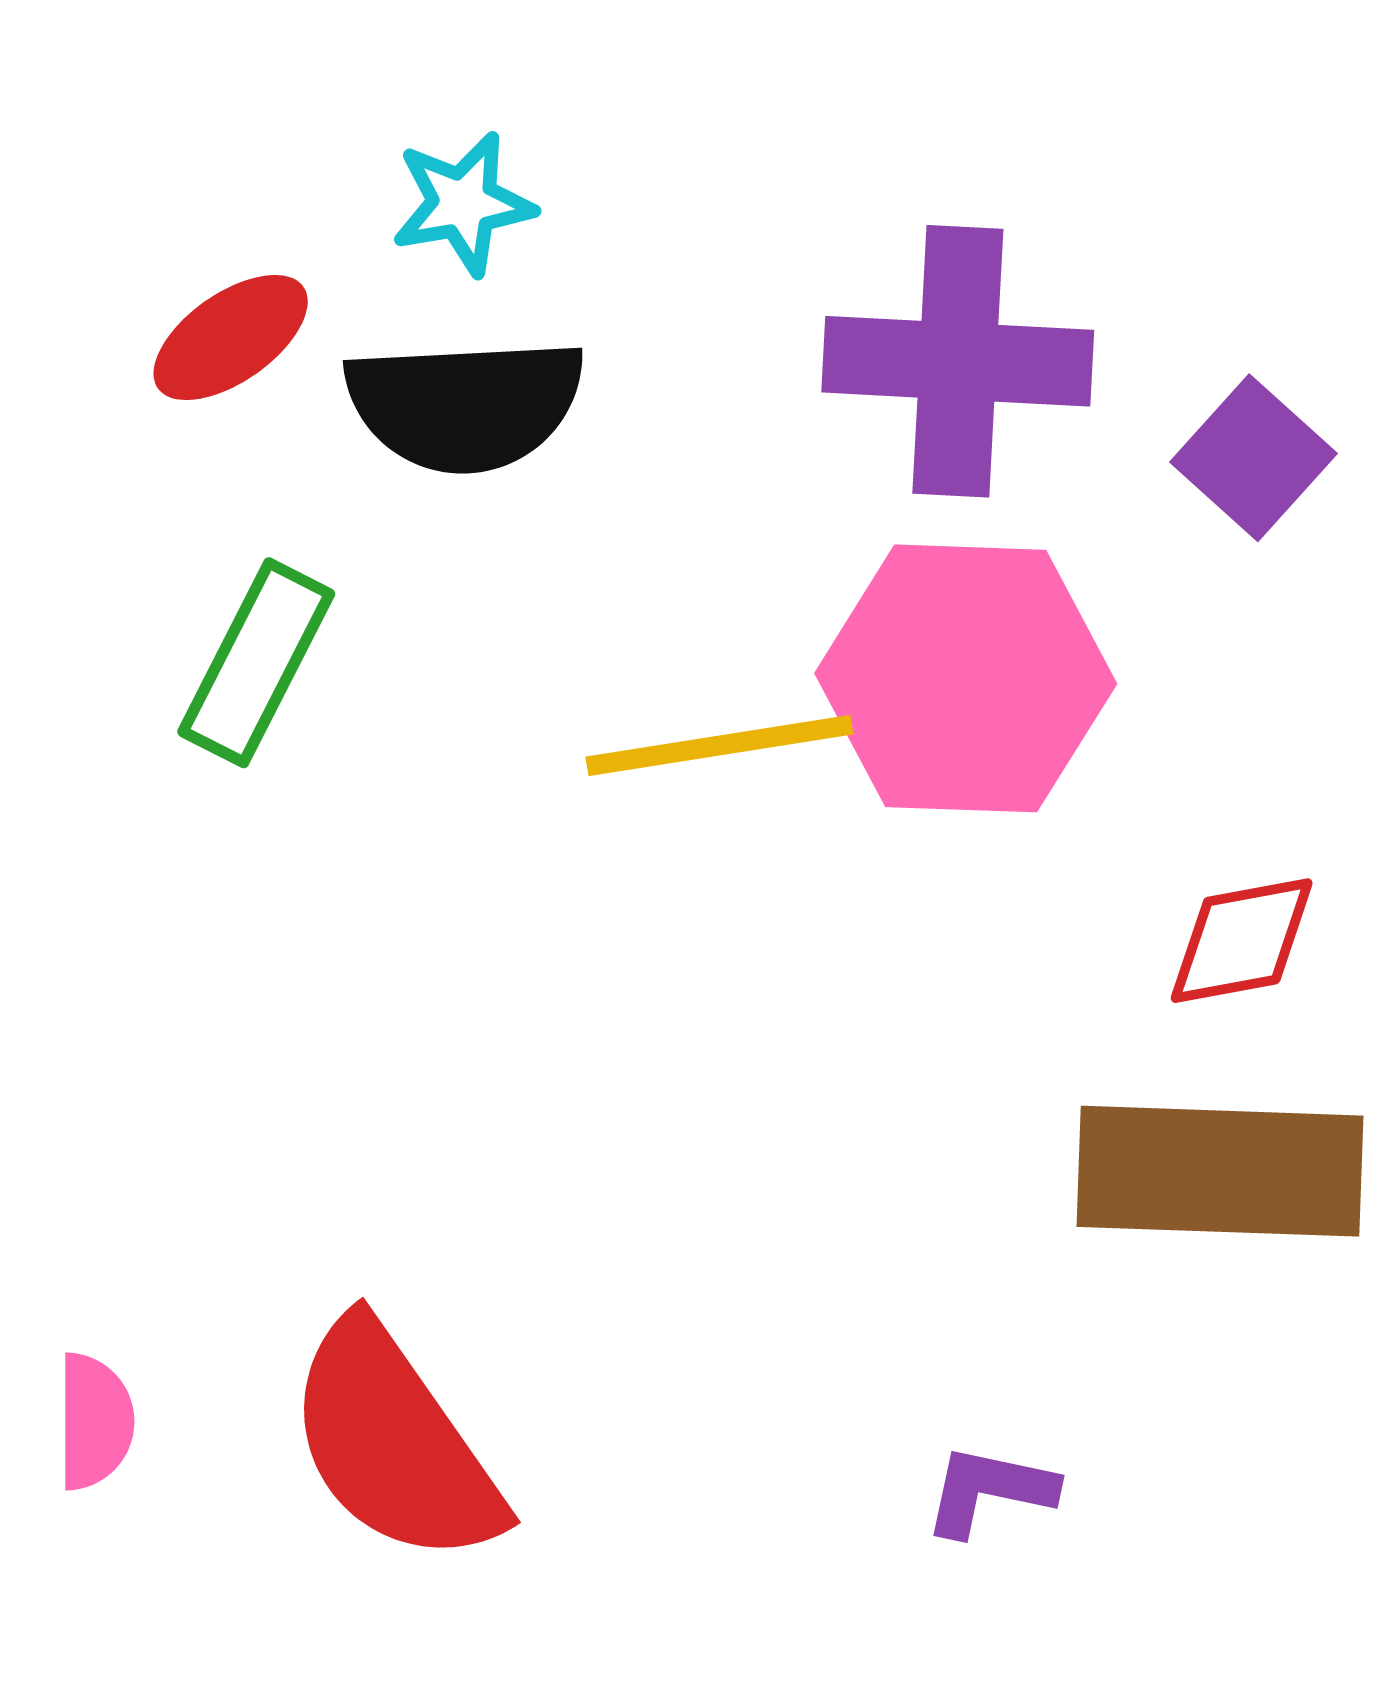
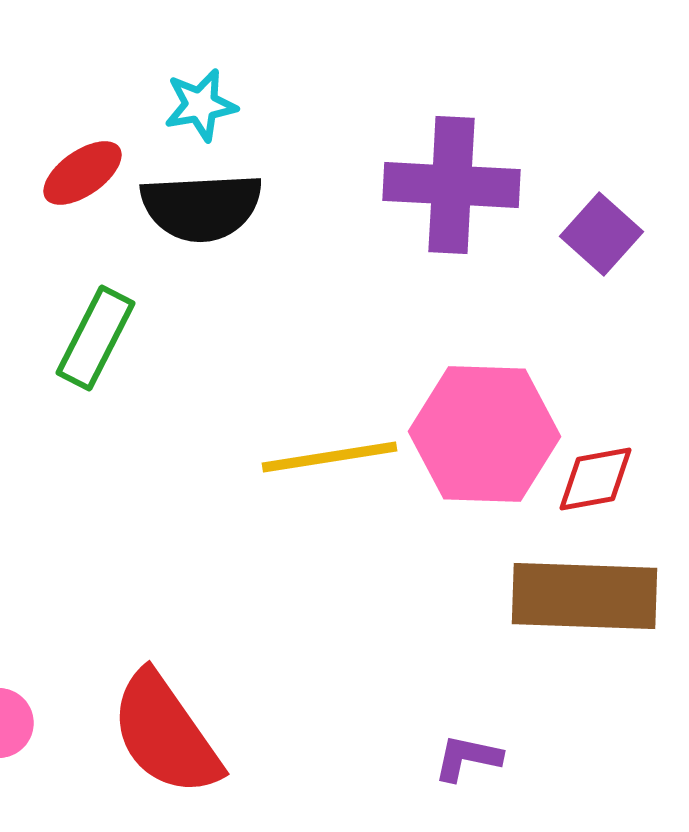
pink hexagon: (966, 678) -> (484, 434), moved
yellow line: (719, 746) -> (330, 457), moved

